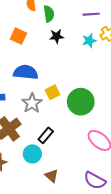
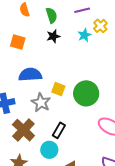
green semicircle: (49, 14) -> (52, 15), moved
yellow square: (52, 92) -> (58, 89), turned -32

